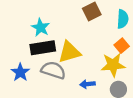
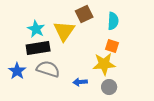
orange square: (122, 46) -> (112, 46), turned -32
yellow triangle: (69, 52) -> (64, 31), moved, turned -40

